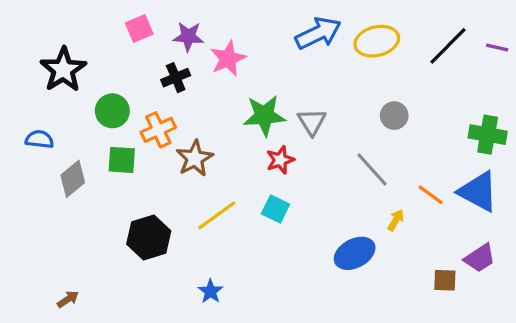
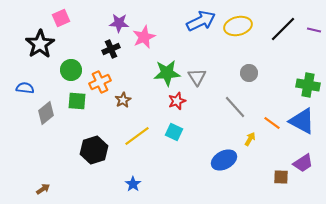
pink square: (139, 28) -> (61, 18), moved
brown star: (195, 158) -> (123, 100), size x0.7

